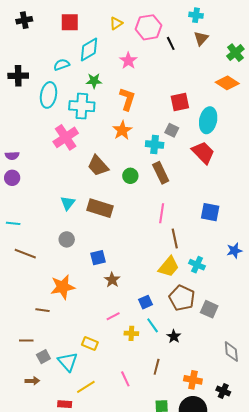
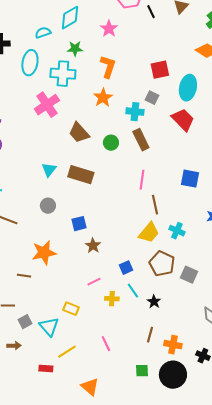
brown line: (157, 367) -> (150, 335), moved

